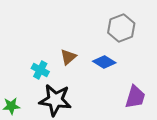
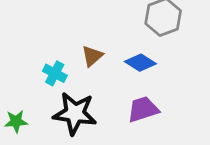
purple trapezoid: (135, 97) -> (143, 109), moved, turned -125

